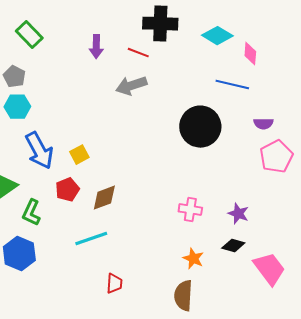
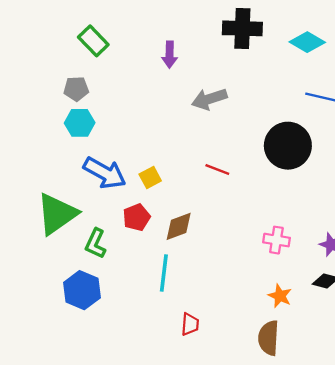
red line: (138, 53) -> (217, 170), moved
gray pentagon: (14, 77) -> (76, 89), turned -30
blue arrow: (39, 151) -> (105, 173), turned -33
cyan line: (91, 239) -> (164, 273), turned -64

